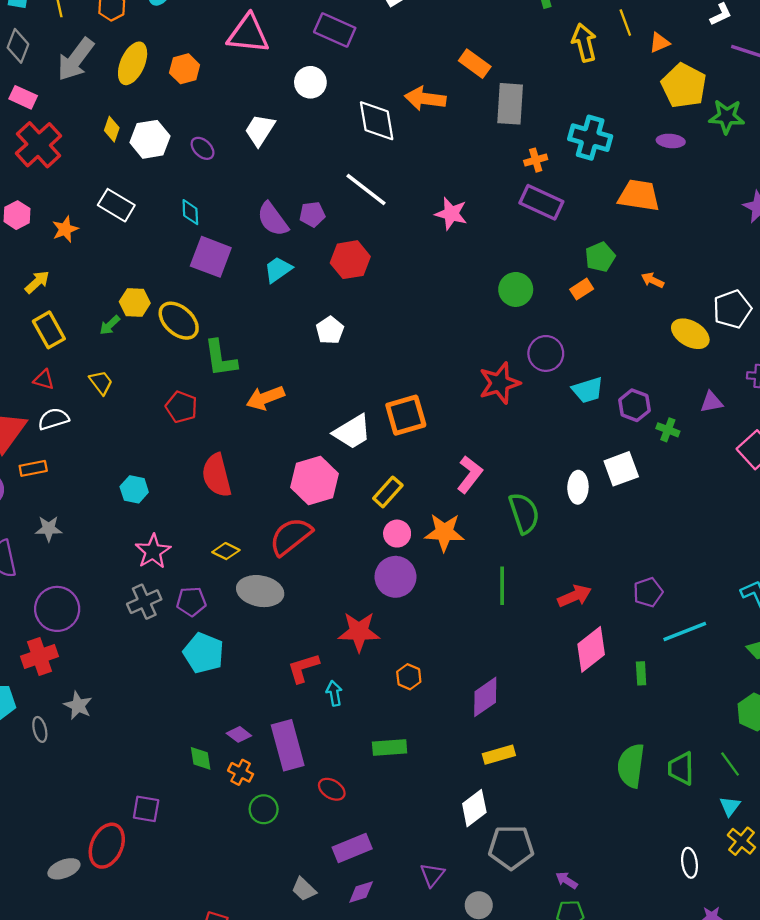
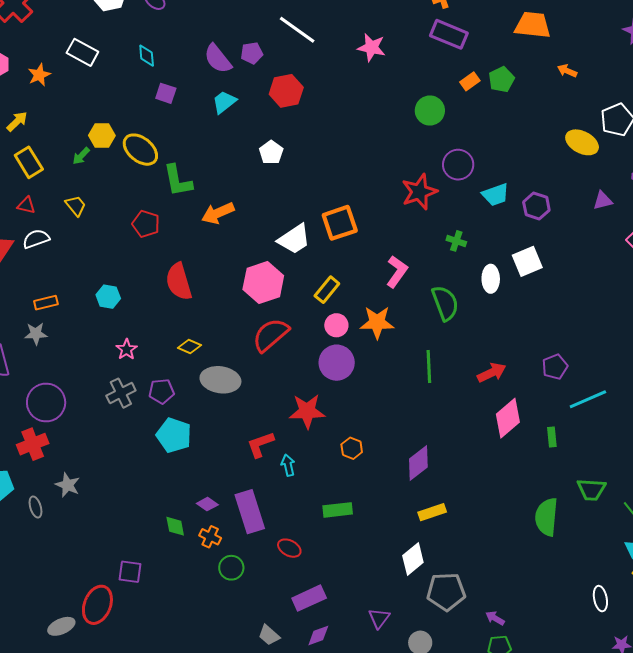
purple square: (211, 257) -> (166, 93), size x0.6
orange arrow: (653, 280) -> (567, 71), moved
orange rectangle: (582, 289) -> (470, 81), moved
green cross: (668, 430) -> (456, 241), moved
orange rectangle: (33, 468) -> (46, 303), moved
red semicircle: (291, 536) -> (271, 335), moved
pink star: (153, 551) -> (127, 349), size x0.7
green trapezoid: (681, 768) -> (591, 489), moved, turned -84

